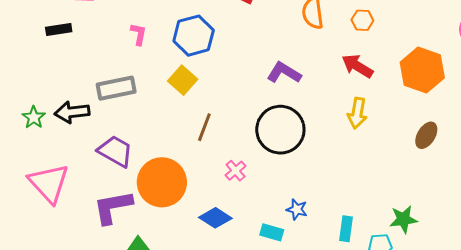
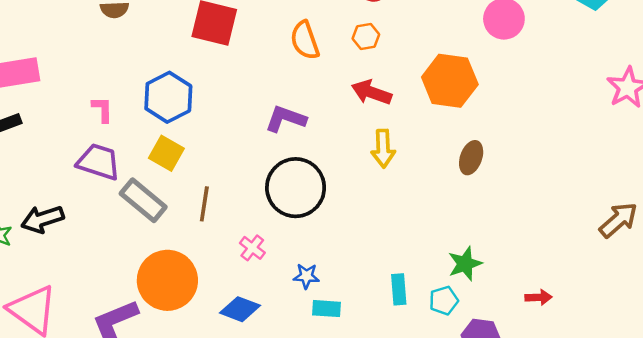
gray rectangle: (116, 88) -> (143, 200), moved, turned 63
purple trapezoid: (115, 151) -> (99, 162), moved
blue star: (297, 209) -> (306, 276), moved
cyan rectangle: (272, 232) -> (327, 309), moved

